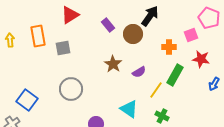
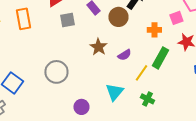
gray square: (63, 48) -> (67, 20), moved
cyan triangle: (129, 109) -> (114, 92), turned 36

